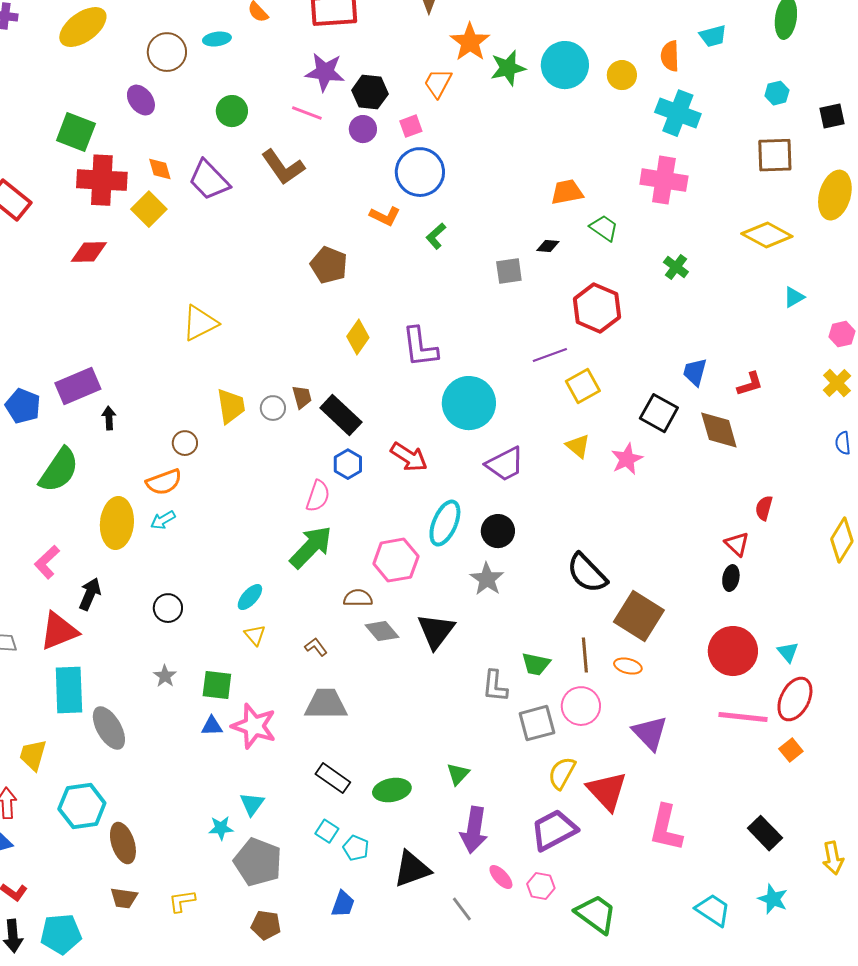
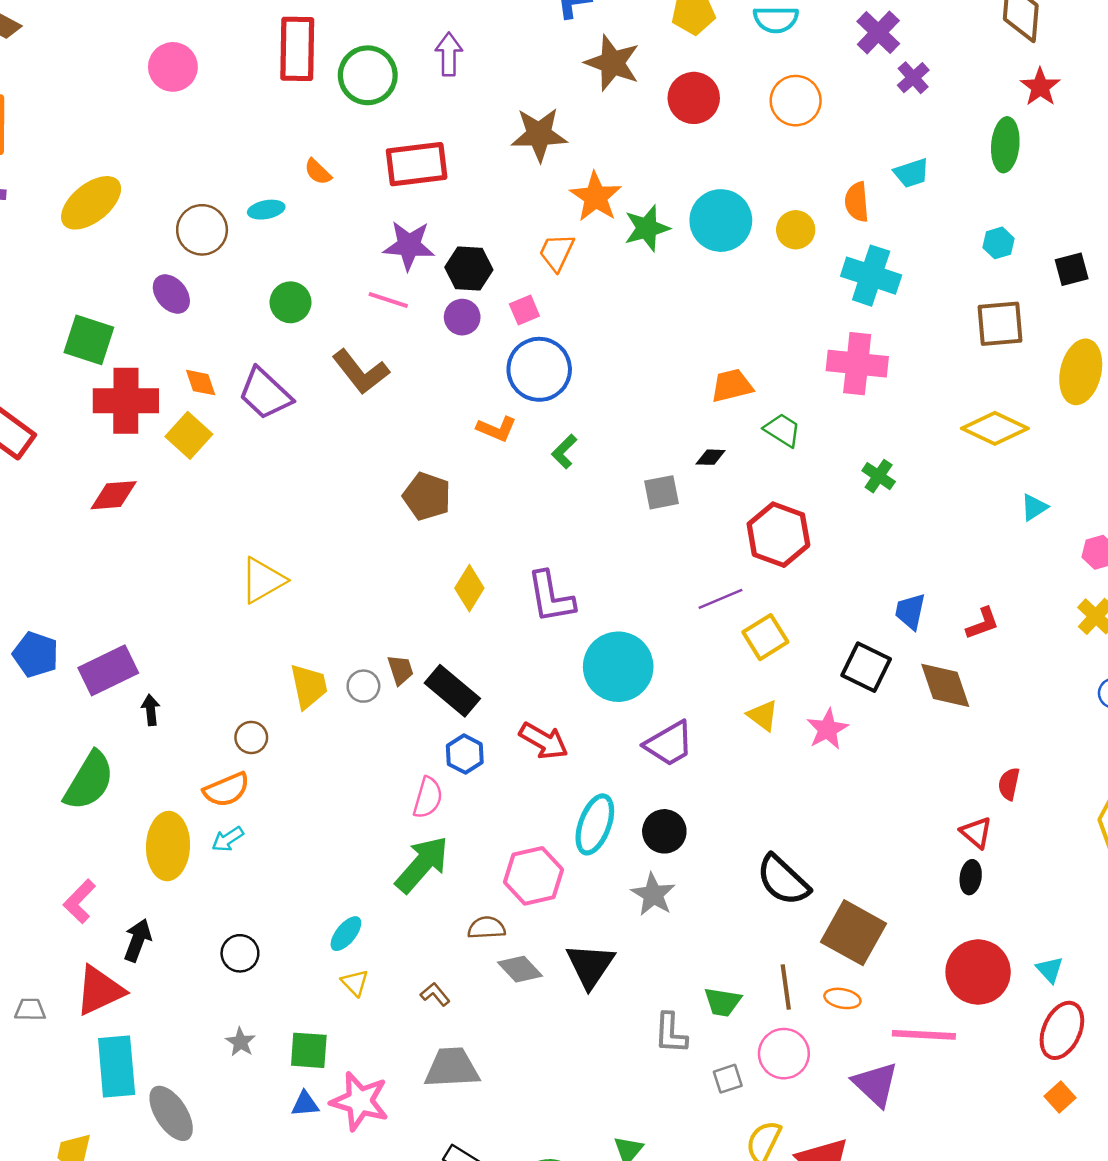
blue pentagon: (23, 406) -> (36, 654), moved
pink line: (743, 717) -> (924, 1035), moved
gray square: (537, 723) -> (728, 1079), size x0.6

